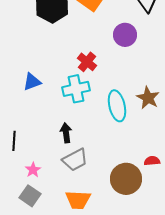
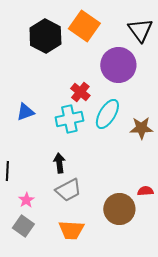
purple circle: (125, 35) -> (118, 65), size x1.5
brown star: (148, 98) -> (141, 128), turned -30
cyan ellipse: (117, 106) -> (107, 114), moved, turned 44

